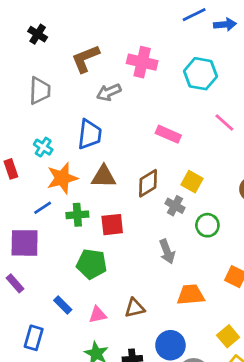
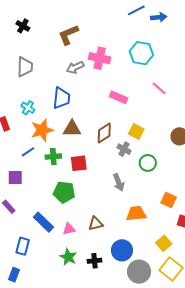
brown L-shape: (85, 59) -> (68, 35), moved
pink cross: (142, 62) -> (100, 58), moved
purple square: (25, 243) -> (15, 177), size x0.7
blue rectangle: (63, 305) -> (44, 222), size x1.5

